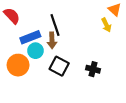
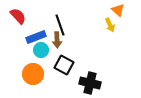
orange circle: (18, 65) -> (33, 74), moved
black cross: (93, 69) -> (90, 83), moved, size x1.5

